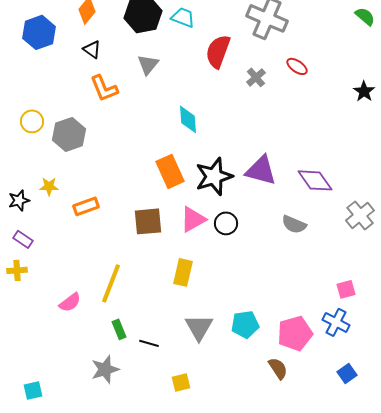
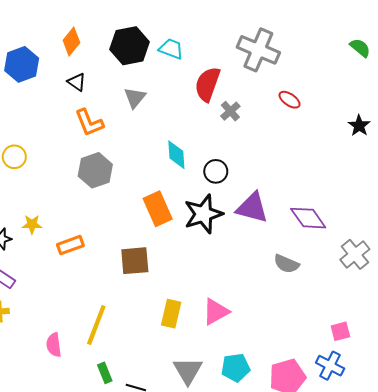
gray cross: (256, 77) -> (230, 111), moved
gray hexagon: (69, 134) -> (95, 170), moved
pink triangle: (193, 219) -> (216, 312), moved
black circle: (226, 223) -> (216, 171), moved
pink semicircle: (70, 302) -> (54, 345), turned 120

